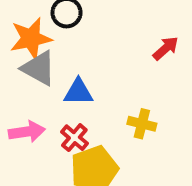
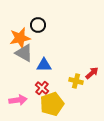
red arrow: (166, 48) -> (92, 73), moved
pink arrow: (27, 132) -> (18, 100), moved

